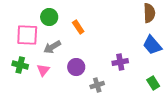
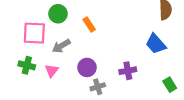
blue trapezoid: (152, 45) -> (156, 44), moved
purple cross: (120, 62) -> (128, 71), moved
gray cross: (97, 85) -> (98, 87), moved

